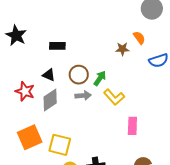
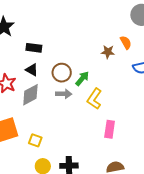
black rectangle: (57, 46) -> (34, 48), moved
yellow L-shape: (114, 97) -> (94, 99), turned 70
yellow square: (60, 145) -> (35, 140), size x0.6

